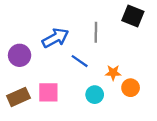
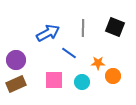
black square: (133, 16) -> (115, 27), moved
purple circle: (20, 55) -> (16, 60), moved
pink square: (48, 92) -> (54, 80), moved

